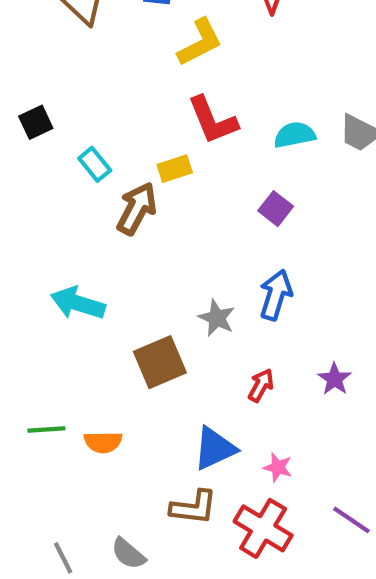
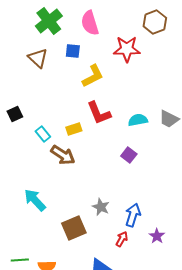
yellow rectangle: (175, 169) -> (74, 129), moved
brown arrow: (137, 209) -> (63, 155), turned 95
blue arrow: (276, 295) -> (133, 215), moved
cyan arrow: (78, 303) -> (35, 200), turned 30

